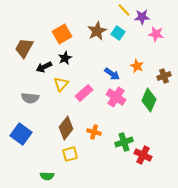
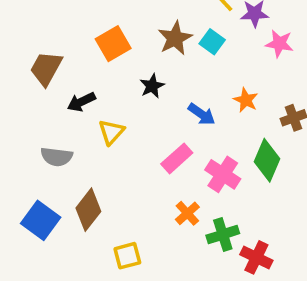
black star: (65, 58) -> (152, 86), moved
pink rectangle: (84, 93) -> (177, 158), moved
pink cross: (116, 97) -> (223, 174), moved
brown diamond: (66, 128) -> (88, 210), moved
orange cross: (94, 132) -> (187, 213), moved, turned 32

